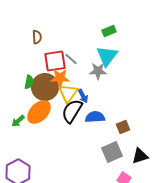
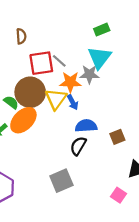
orange star: (60, 78) -> (70, 82), moved
green semicircle: (29, 82) -> (11, 102), moved, turned -64
black semicircle: (72, 111) -> (78, 146), moved, size x0.7
gray square: (112, 152) -> (61, 181), moved

